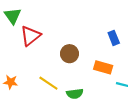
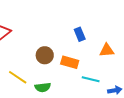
brown circle: (69, 54) -> (45, 55), moved

